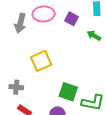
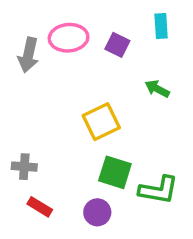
green arrow: (94, 36) -> (157, 89), moved
yellow square: (41, 61) -> (101, 122), moved

